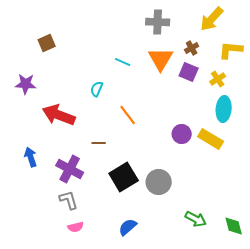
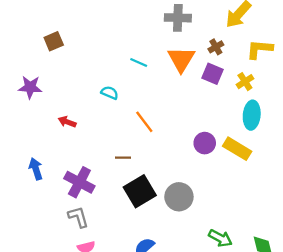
cyan semicircle: (97, 89) -> (110, 93), turned 91
red arrow: (59, 115) -> (67, 122), size x0.5
brown line: (99, 143) -> (123, 158), moved

